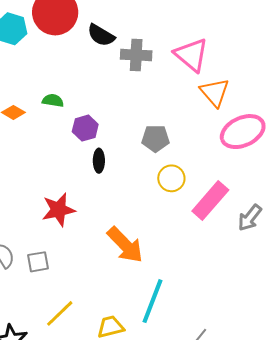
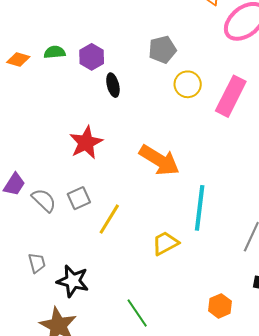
green semicircle: (53, 101) -> (55, 52), moved
yellow line: (60, 313) -> (109, 219), moved

